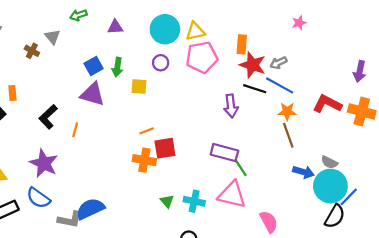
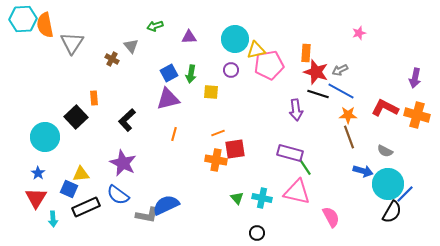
yellow triangle: (195, 31) -> (256, 50), moved
purple triangle: (92, 94) -> (168, 99), turned -30
orange line: (75, 130) -> (174, 134), moved
gray semicircle: (329, 162) -> (385, 151), moved

